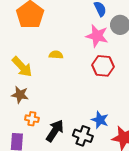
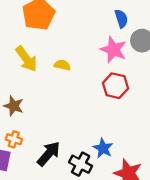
yellow arrow: (22, 67) -> (26, 59), moved
orange cross: (32, 119) -> (14, 139), moved

